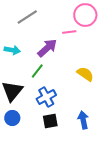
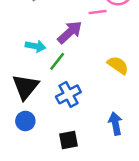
cyan arrow: (12, 50) -> (36, 46), moved
black square: (50, 121) -> (68, 140), moved

